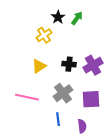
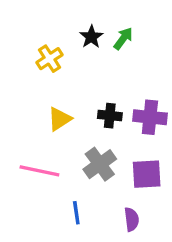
yellow cross: (44, 35) -> (49, 59), moved
purple cross: (93, 65) -> (150, 117), turned 36
blue line: (58, 119) -> (76, 213), moved

